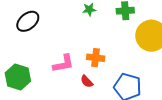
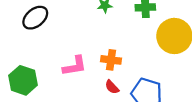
red semicircle: (87, 81) -> (112, 87), moved

